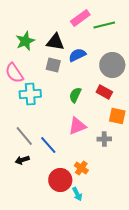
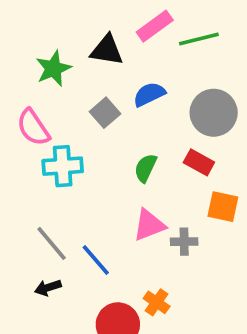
black triangle: (55, 42) -> (107, 50), moved
gray square: (53, 65) -> (105, 113), turned 35
gray cross: (104, 139) -> (184, 242), moved

